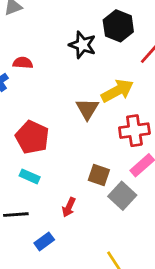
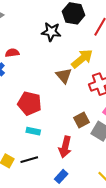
brown square: (99, 175) -> (81, 120), turned -35
red arrow: (69, 207) -> (65, 147), size x1.5
blue rectangle: (44, 241) -> (61, 176), moved

